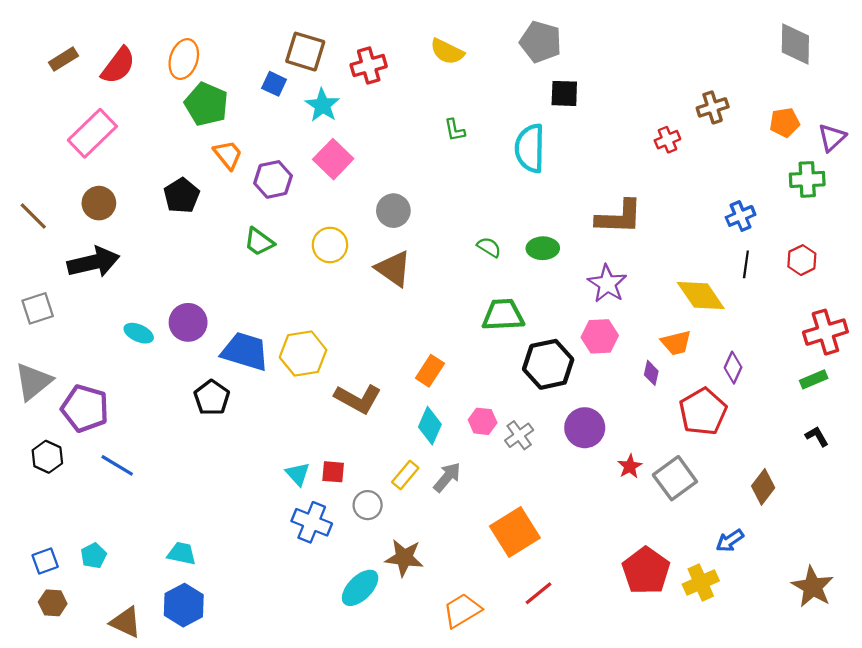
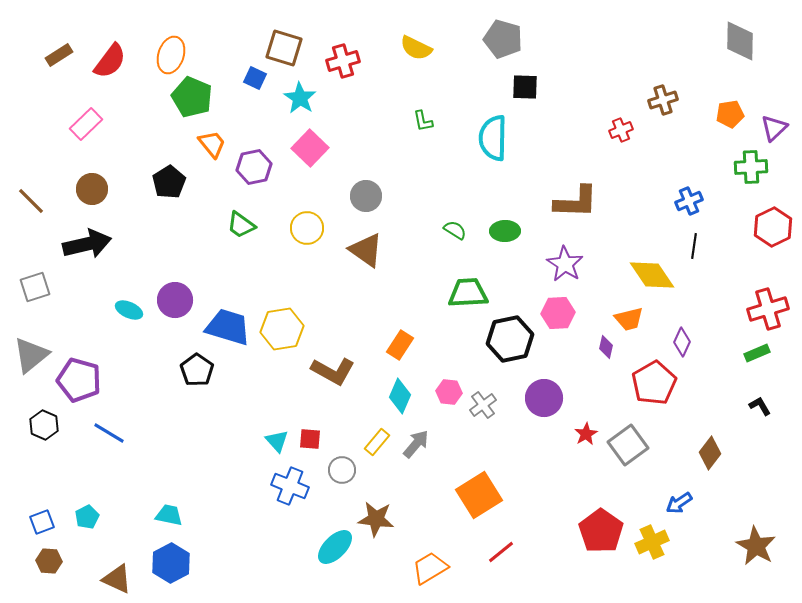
pink rectangle: (92, 133) -> (86, 124), size x0.7
red hexagon: (802, 260) -> (773, 227), moved, size x1.4

